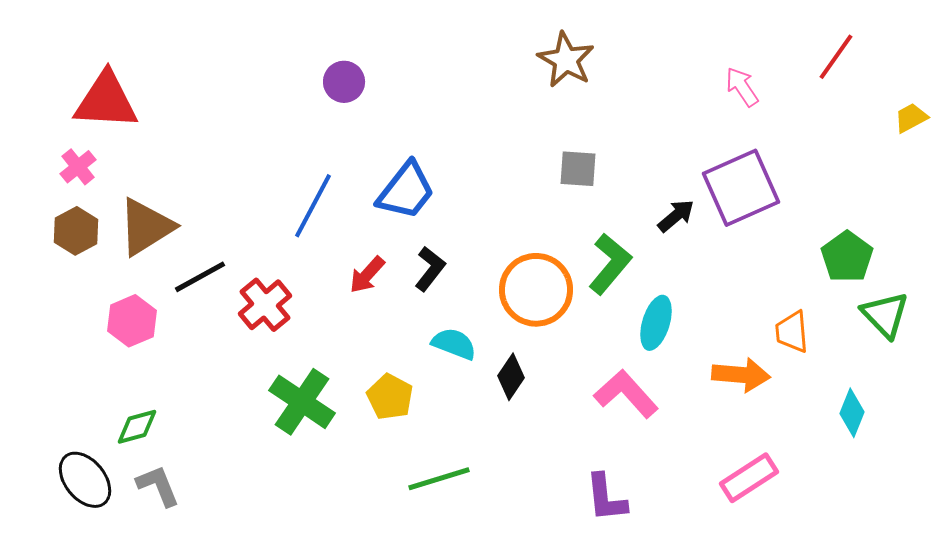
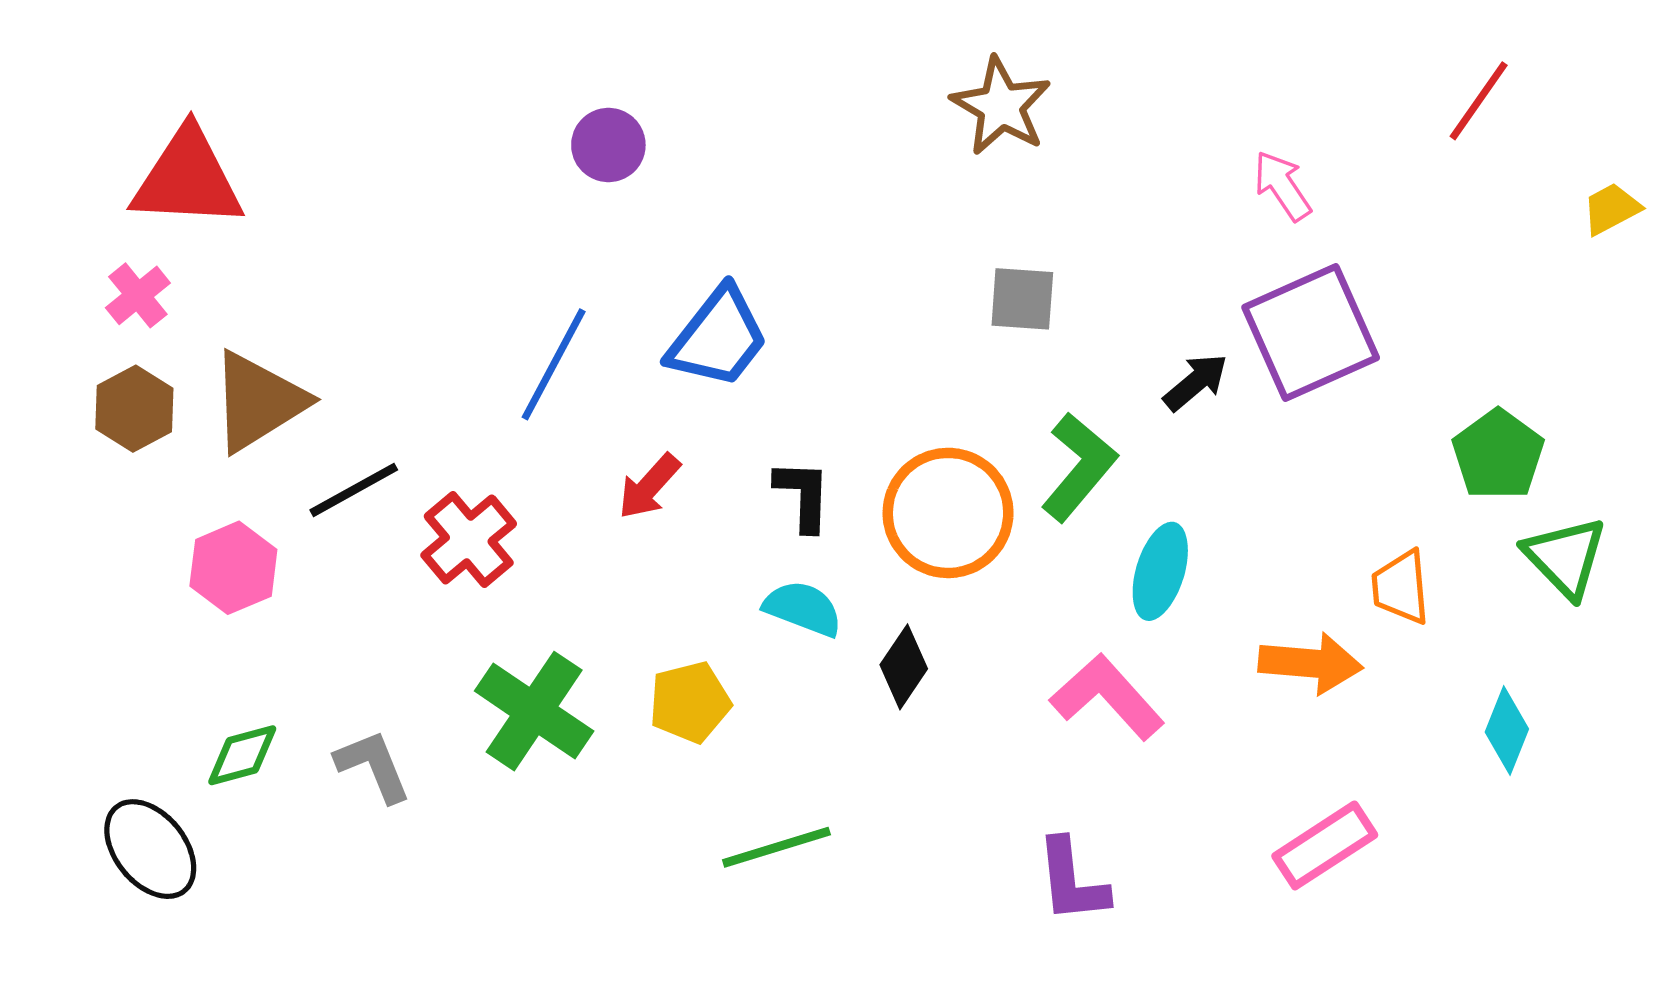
pink arrow: (742, 87) -> (1282, 186), moved
black L-shape: (430, 269) -> (803, 495), moved, turned -36
yellow pentagon: (390, 397) -> (690, 702), turned 30
gray L-shape: (158, 486) -> (373, 766), moved

